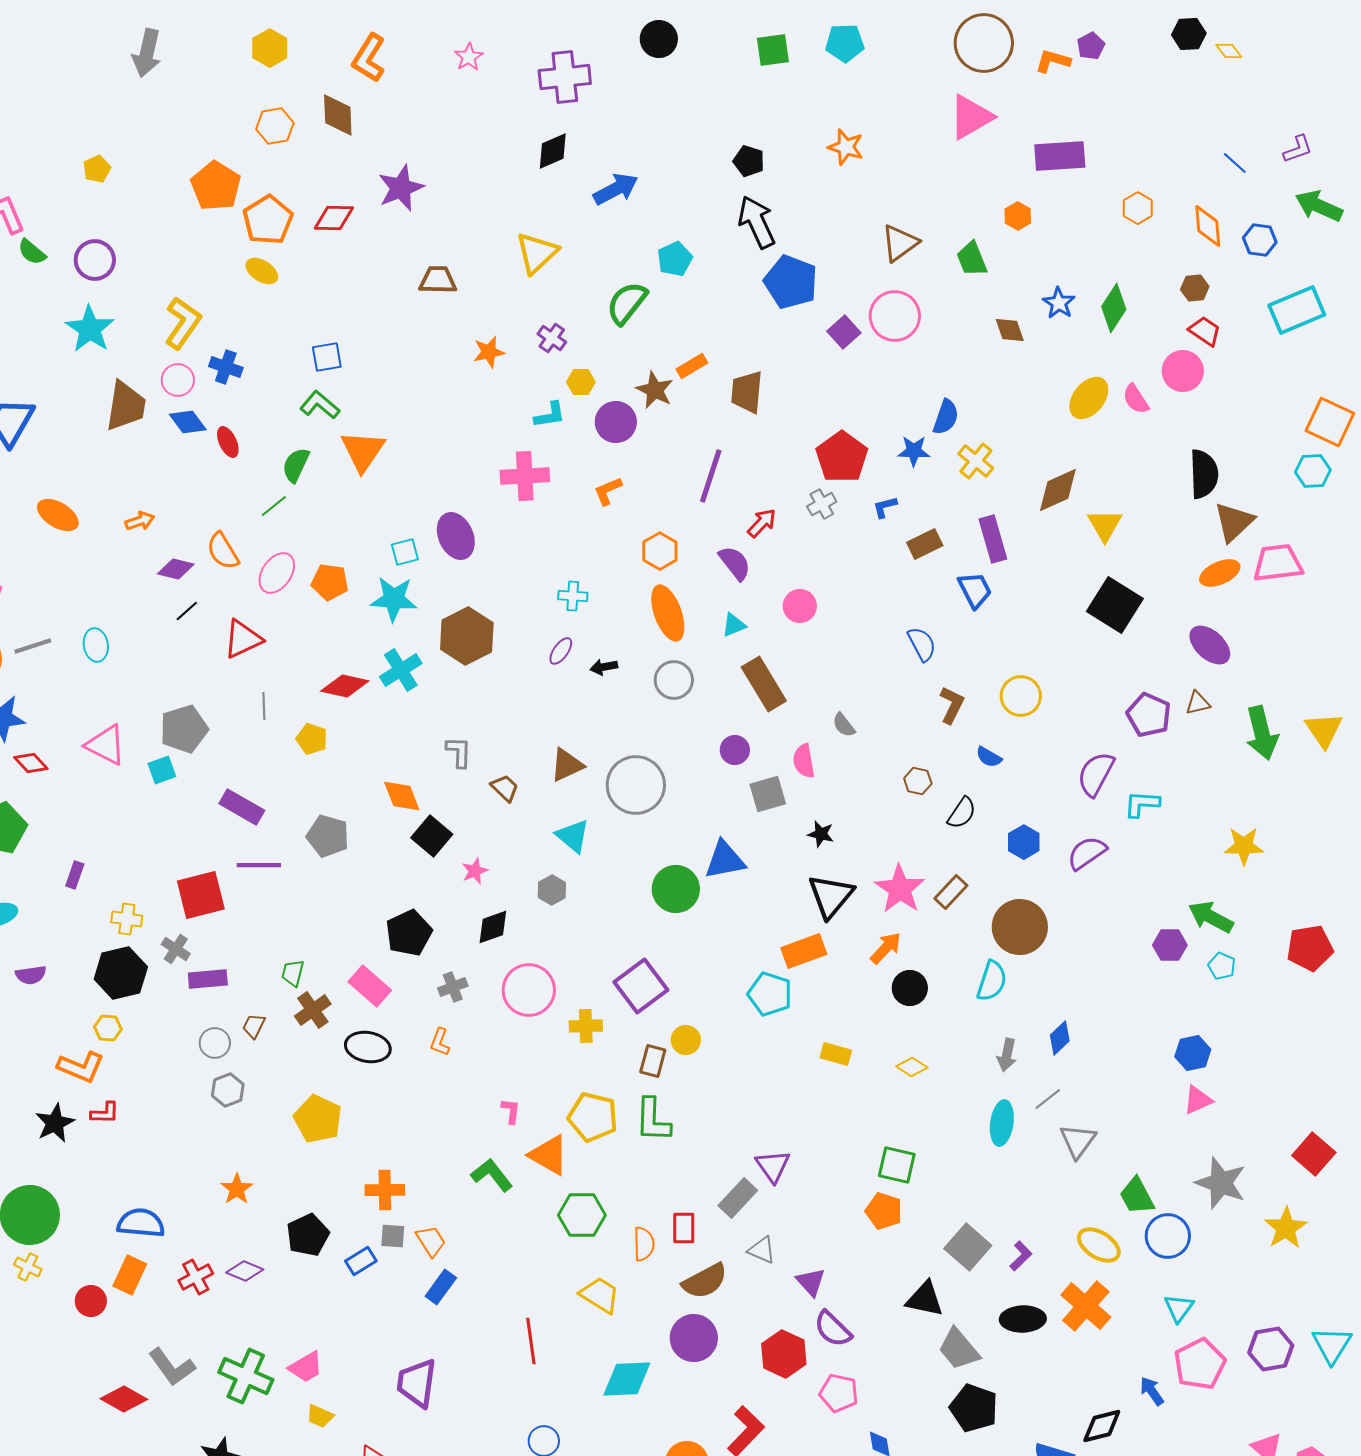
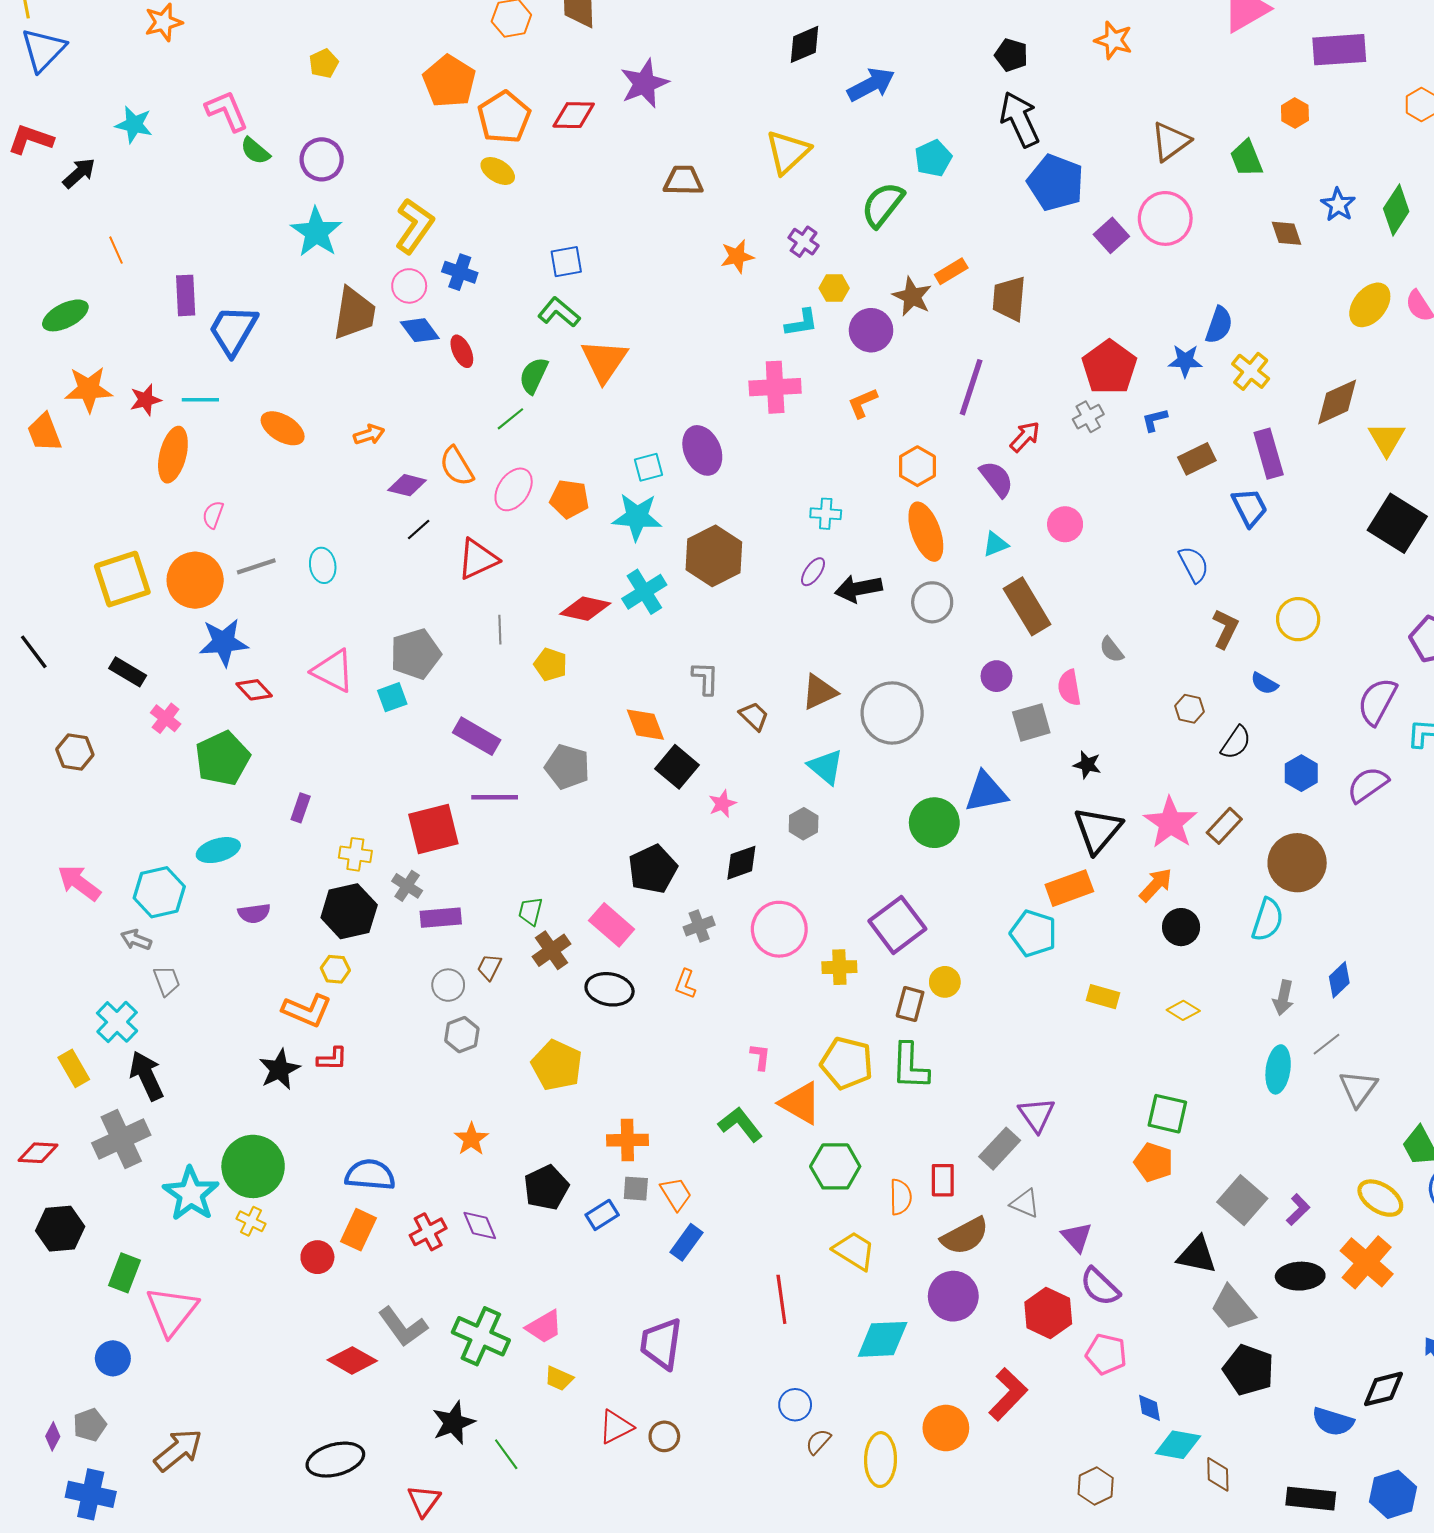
black arrow: (604, 667) -> (858, 589), size x1.6
purple diamond: (245, 1271) -> (480, 1225), turned 45

